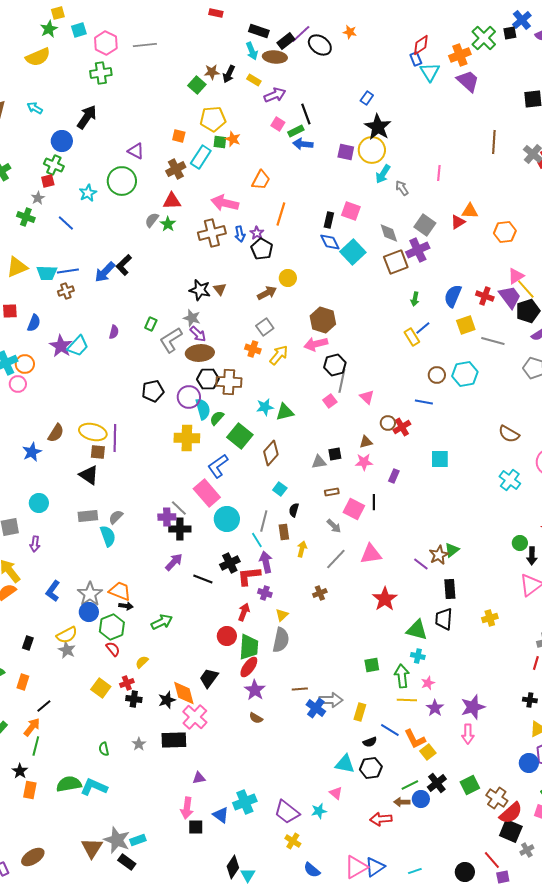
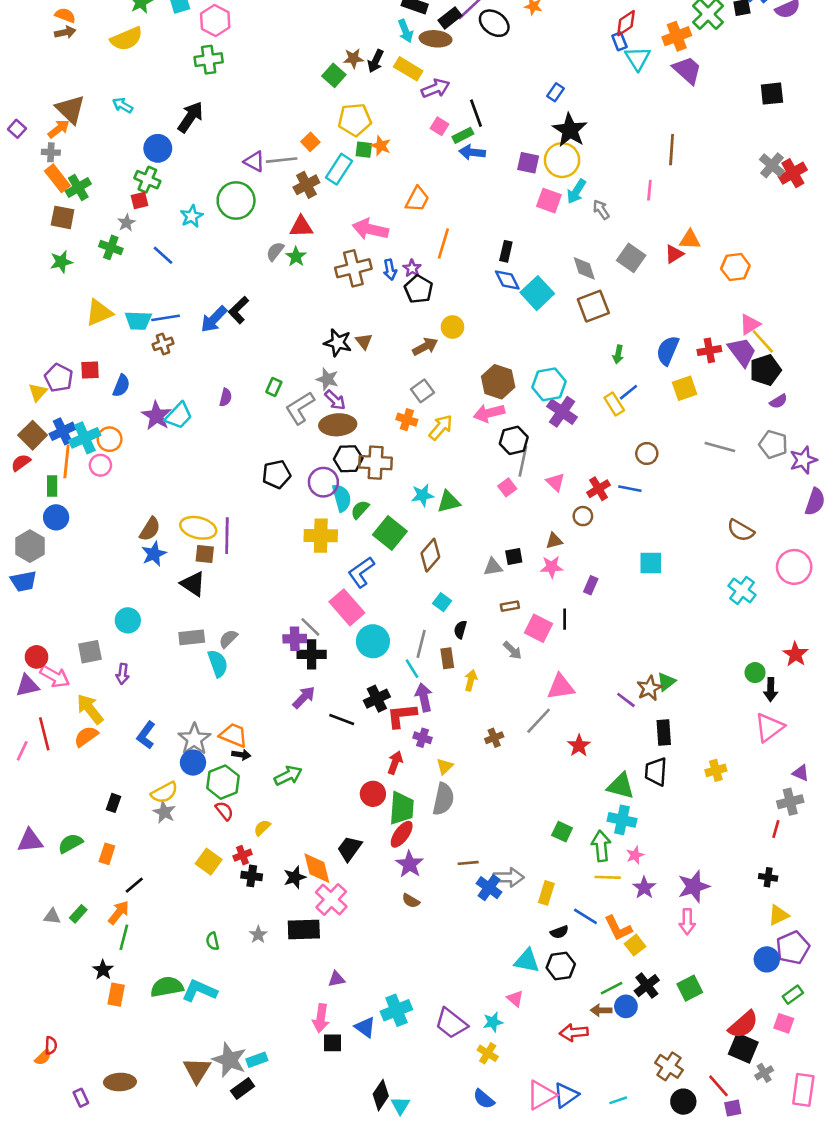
gray line: (145, 45) -> (282, 160), moved
yellow rectangle: (254, 80) -> (408, 69), size x1.5
orange square: (179, 136) -> (310, 142), turned 32
brown line: (494, 142) -> (672, 150), moved
pink square: (351, 211) -> (549, 201), moved
purple cross: (418, 250) -> (562, 412), moved, turned -30
red cross: (485, 296) -> (709, 350), turned -30
gray line: (493, 341) -> (720, 447), moved
cyan hexagon: (465, 374) -> (549, 384), moved
red cross: (402, 427) -> (599, 489), moved
blue star: (32, 452) -> (154, 554), moved
gray line: (336, 559) -> (539, 721), moved
red star: (385, 599) -> (579, 746), size x0.7
cyan cross: (418, 656) -> (622, 820), size x1.5
green square: (372, 665) -> (562, 832), turned 35
brown cross: (497, 798) -> (669, 1066), moved
yellow cross: (293, 841) -> (488, 1053), moved
brown ellipse: (33, 857) -> (120, 1082), turned 30
black rectangle: (127, 862) -> (243, 1089), turned -72

